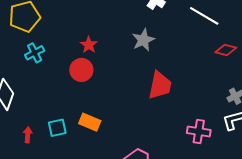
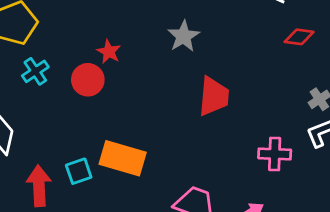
red circle: (81, 70) -> (88, 80), moved
orange rectangle: (90, 122) -> (123, 158), size x1.5
red arrow: (28, 135) -> (39, 186), size x1.8

